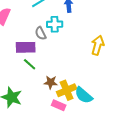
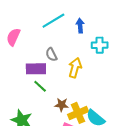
cyan cross: (55, 24) -> (100, 45), moved
yellow arrow: (98, 45) -> (75, 68), moved

